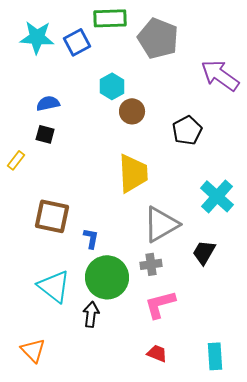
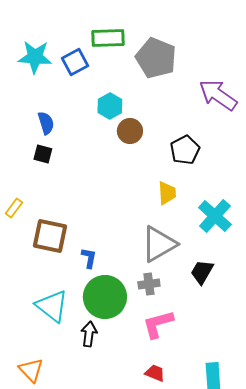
blue semicircle: (48, 103) -> (46, 123), turned 85
yellow rectangle: (16, 160) -> (14, 208), moved
yellow trapezoid: (133, 173) -> (167, 193), moved, size x0.6

